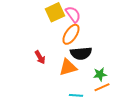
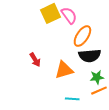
orange ellipse: (71, 34) -> (82, 36), moved
black semicircle: (81, 53) -> (90, 56), moved

